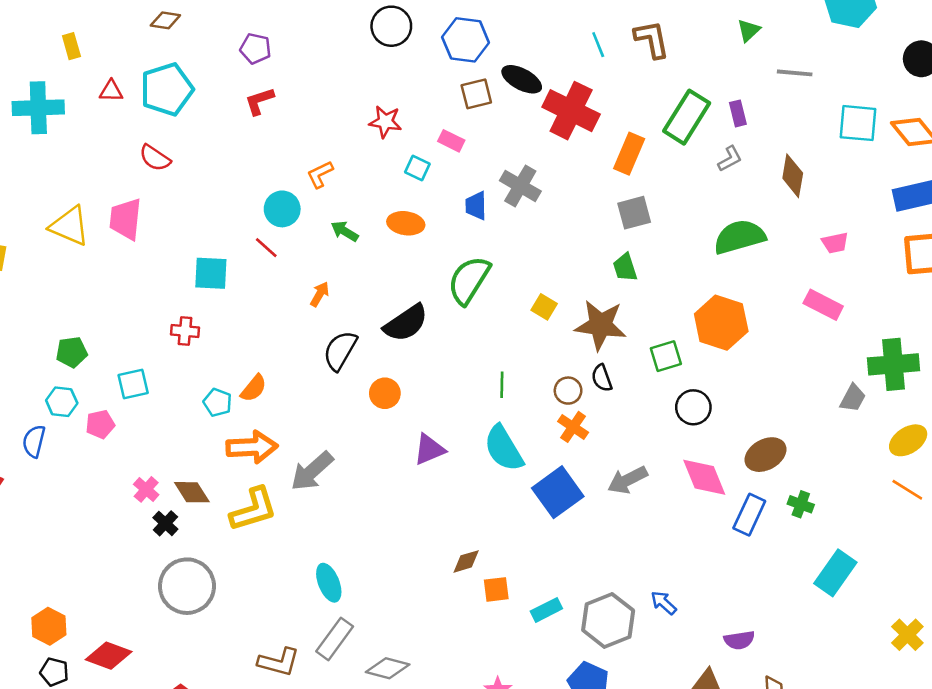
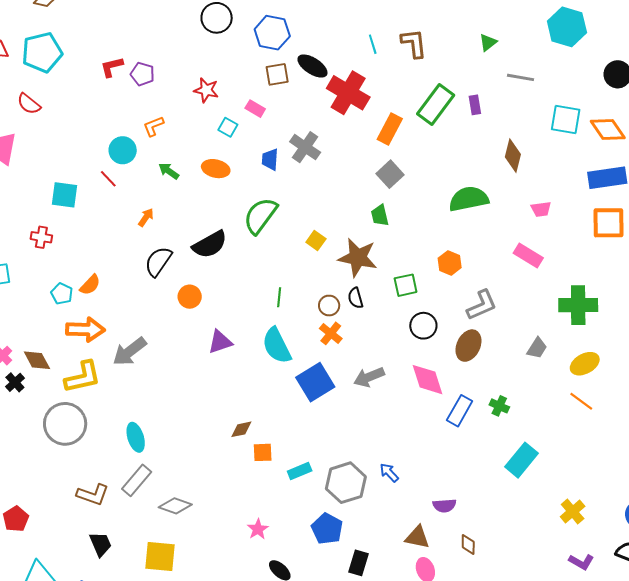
purple pentagon: (256, 49) -> (142, 74), moved
gray L-shape: (730, 159) -> (482, 305), moved, size x1.6
gray square: (634, 213) -> (390, 174), turned -32
orange hexagon: (721, 323) -> (450, 263), size x0.6
gray trapezoid: (853, 398) -> (537, 348), moved
brown ellipse: (765, 455) -> (468, 346), moved, turned -40
gray circle: (187, 586) -> (65, 424), moved

